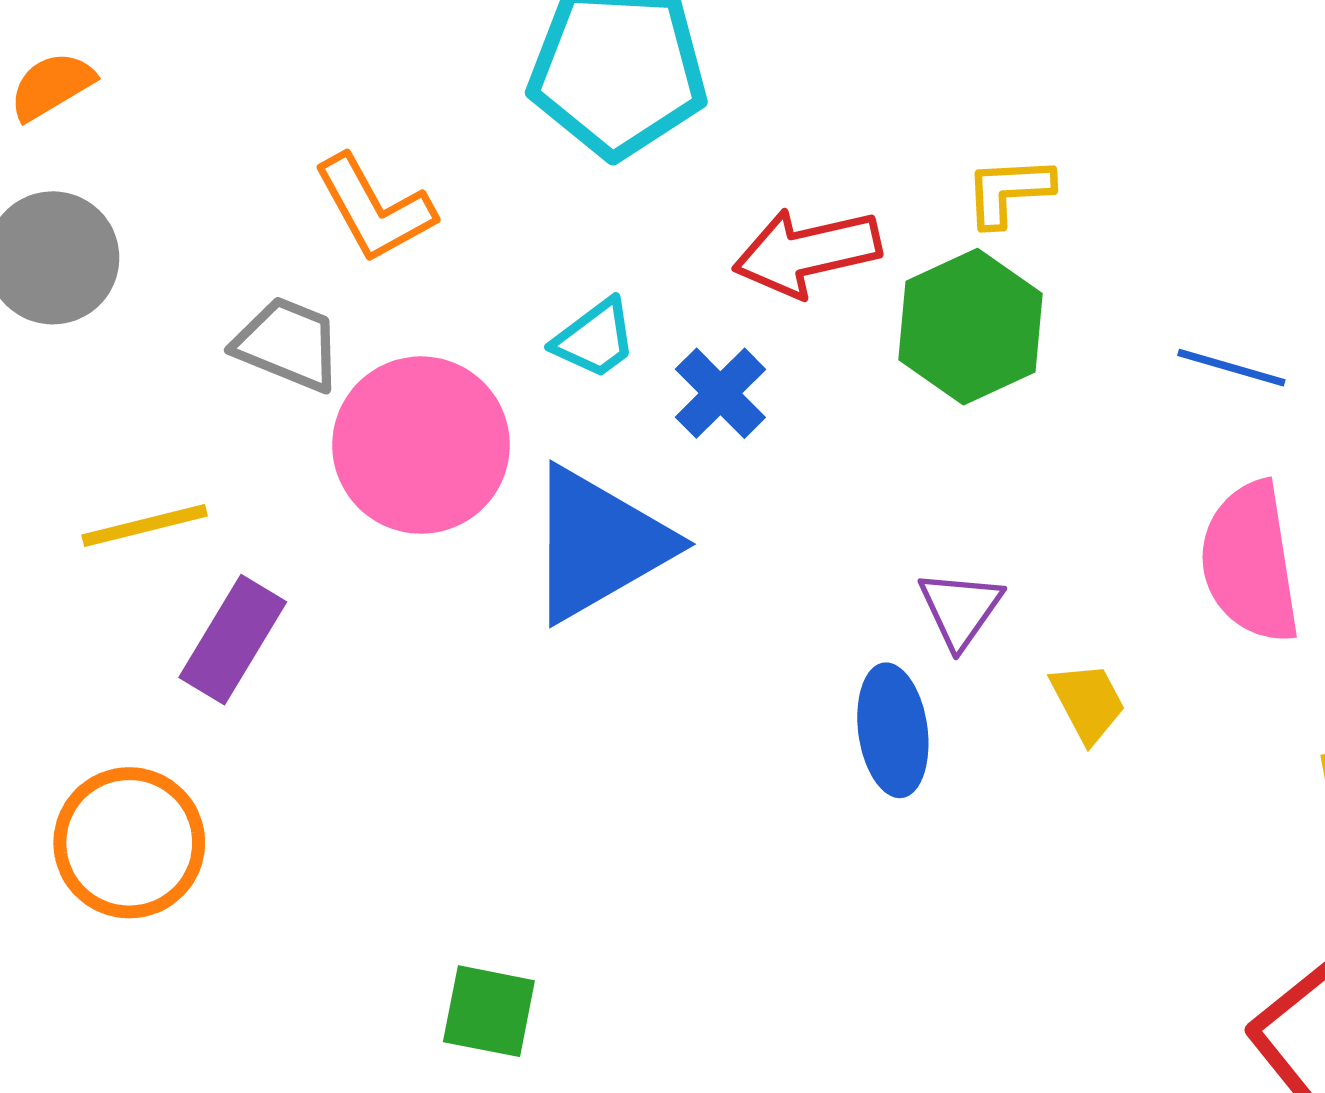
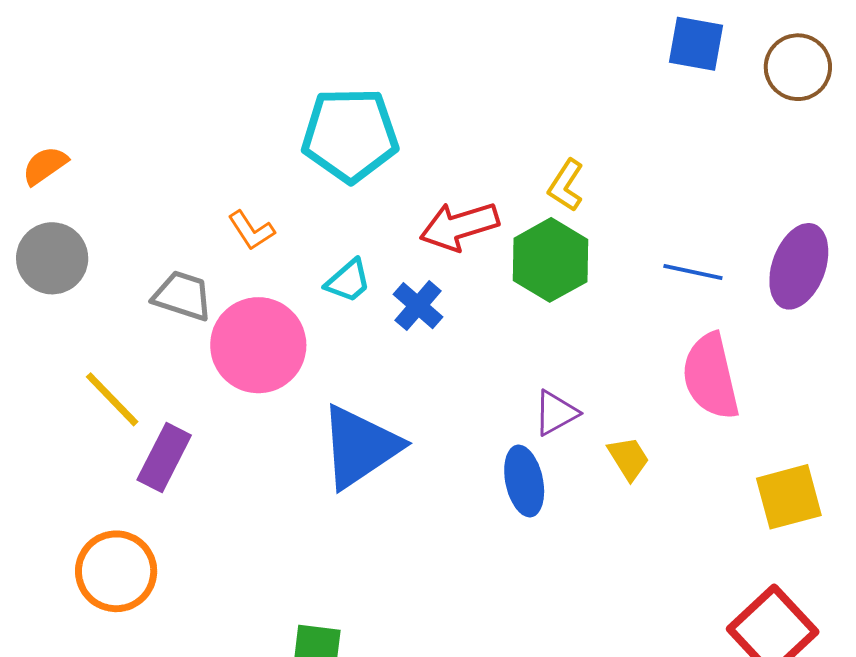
yellow L-shape: (1009, 191) -> (566, 185), turned -50
orange L-shape: (374, 209) -> (251, 230), moved, size x0.7
yellow line: (145, 525) -> (112, 399), turned 64
blue triangle: (598, 544) -> (360, 447), moved
purple triangle: (960, 609) -> (556, 413), turned 30

